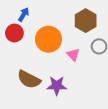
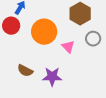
brown semicircle: (29, 79) -> (25, 71), size x0.7

